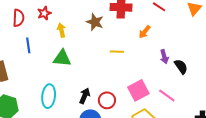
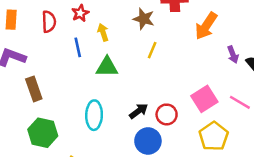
orange arrow: (145, 32) -> (206, 26), size x1.6
blue line: (28, 45) -> (78, 47), moved
yellow line: (117, 52) -> (152, 50), moved, turned -64
black arrow: (85, 96) -> (139, 111), turned 35

